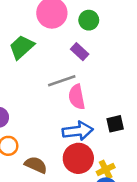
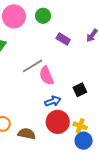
purple rectangle: (80, 52) -> (63, 39), moved
blue arrow: (78, 131) -> (53, 101), size x0.7
yellow cross: (106, 170) -> (80, 126), turned -32

